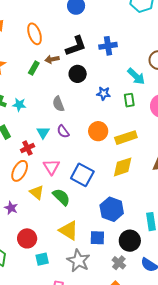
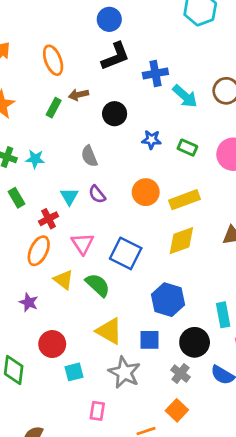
black L-shape: (76, 46) -> (115, 56), moved
cyan arrow: (136, 76) -> (185, 96), moved
green rectangle: (129, 100) -> (187, 148), turned -56

